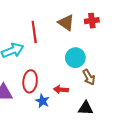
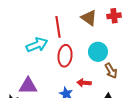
red ellipse: (30, 81) -> (65, 56), moved

